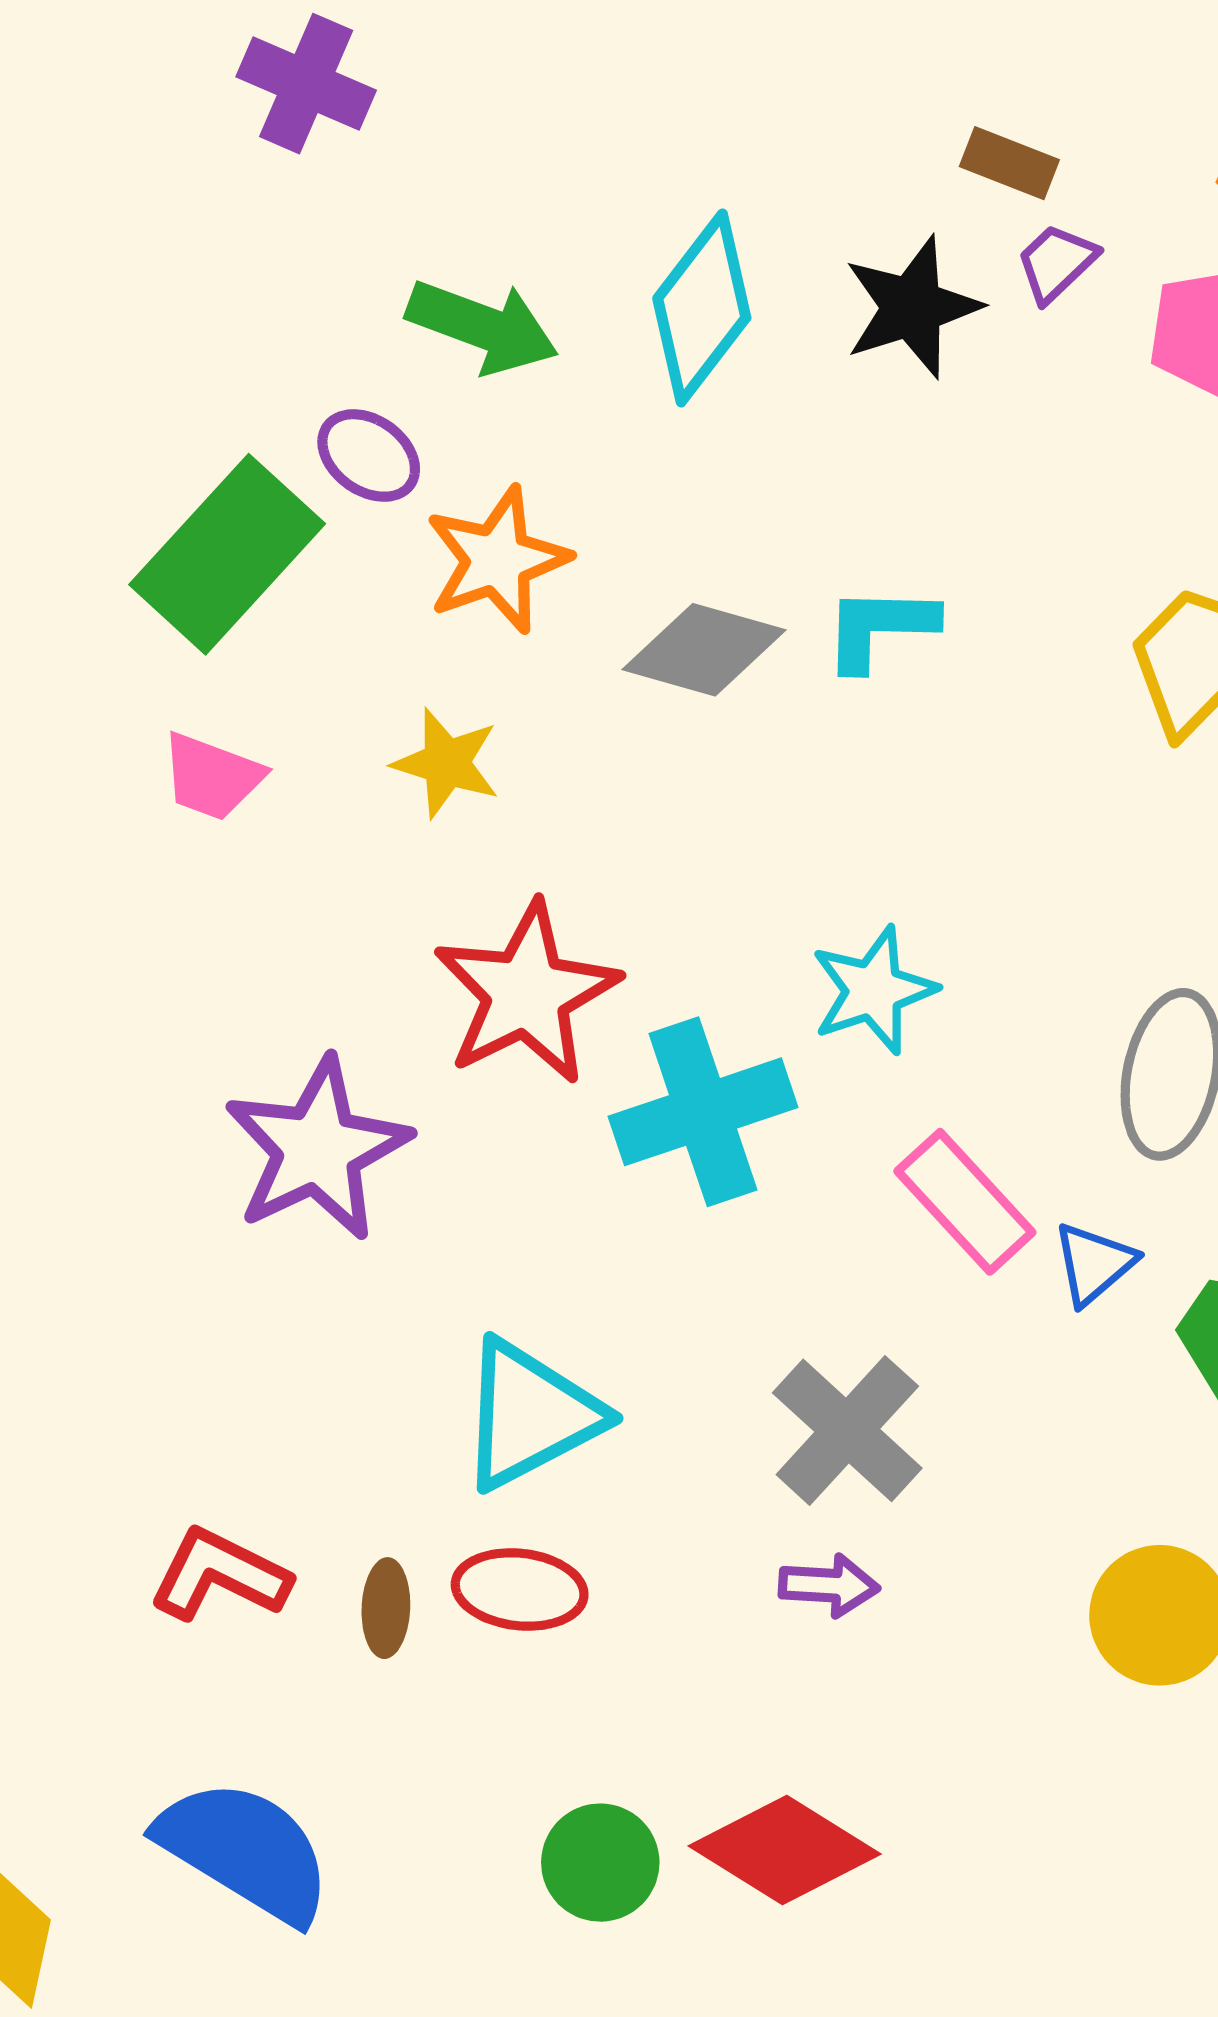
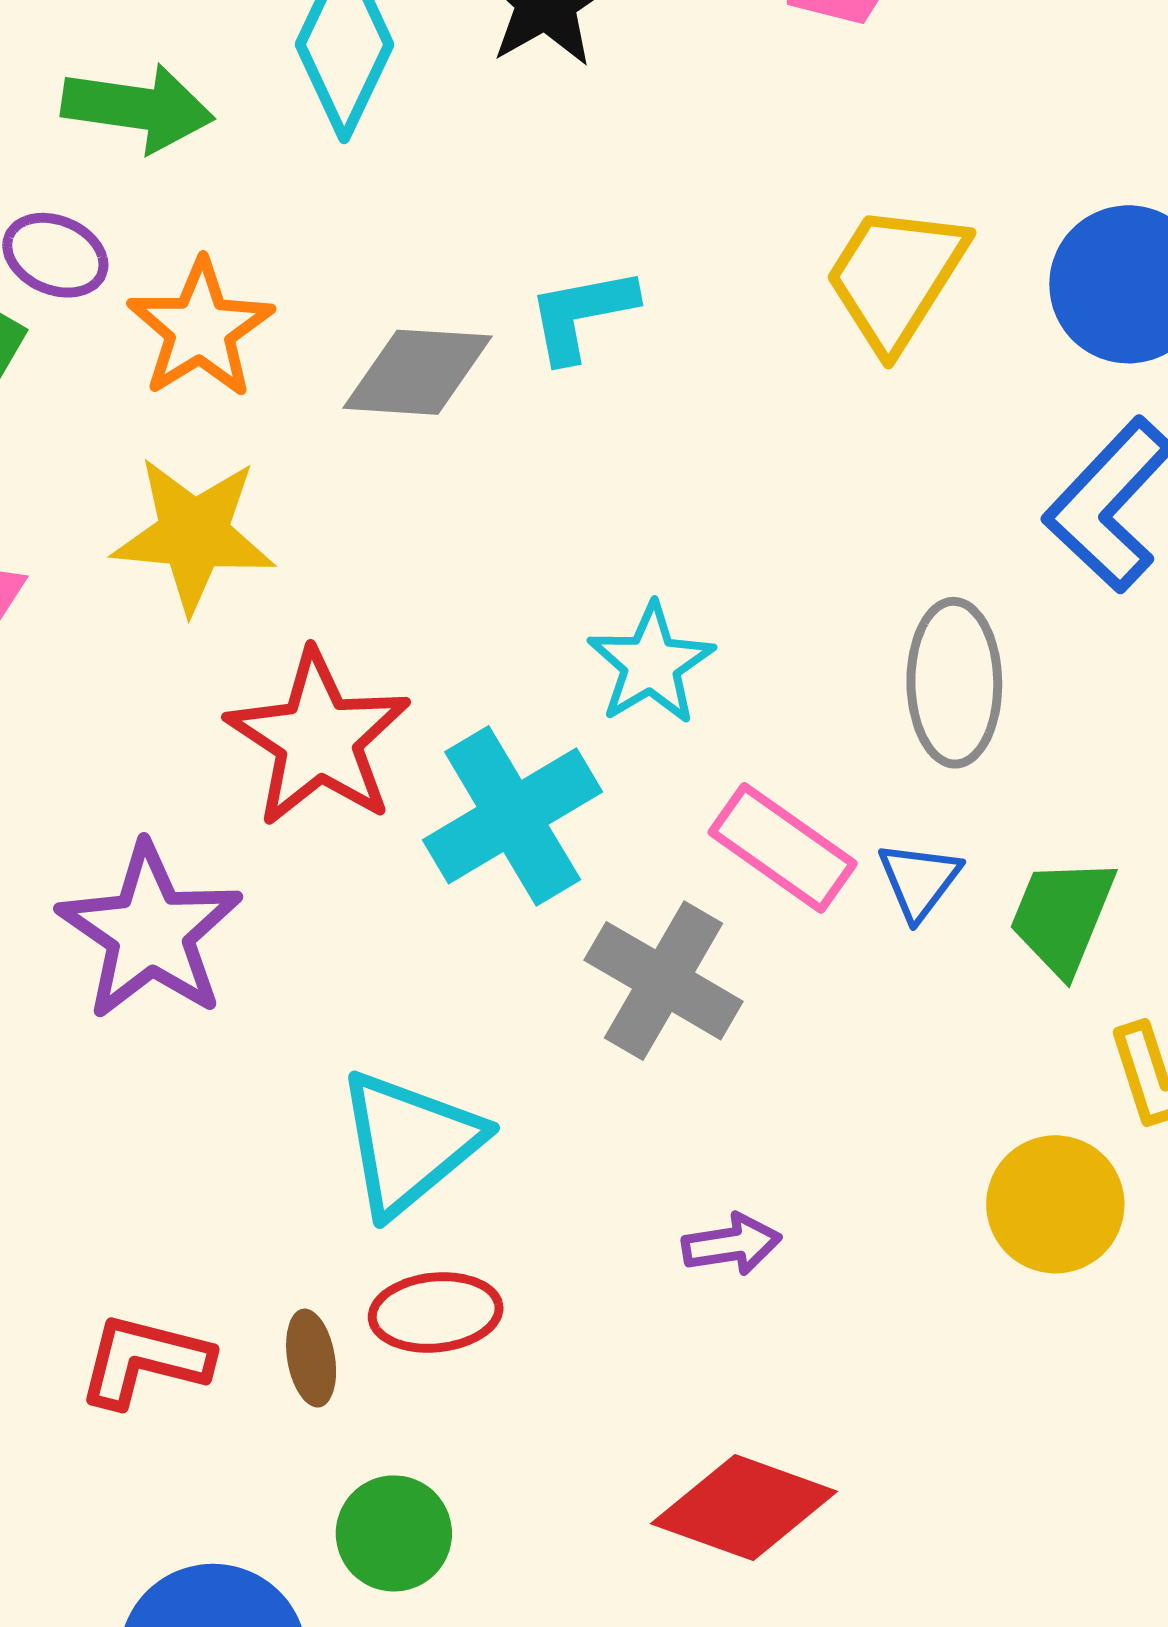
yellow star: (446, 763) -> (194, 534), size x1.5
gray cross: (847, 1430) -> (664, 981), moved
green circle: (600, 1863) -> (394, 1533), moved

